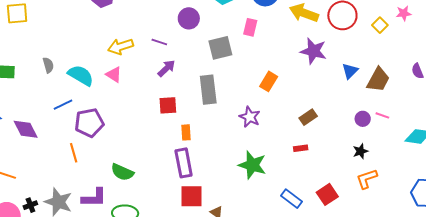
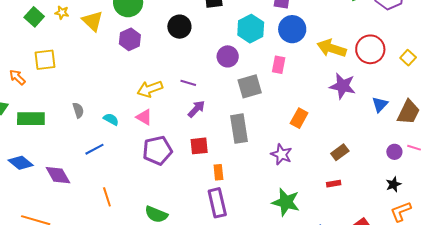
purple circle: (189, 18) -> (228, 56), moved
cyan semicircle: (81, 75) -> (111, 119), size x0.6
purple pentagon: (89, 123) -> (157, 150), moved

